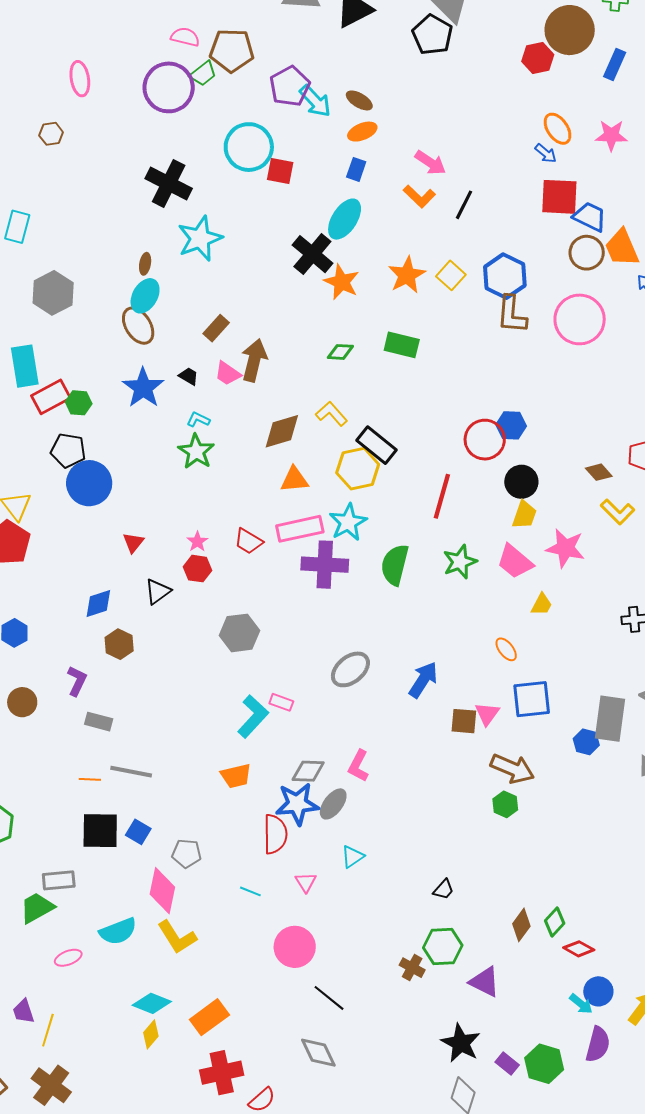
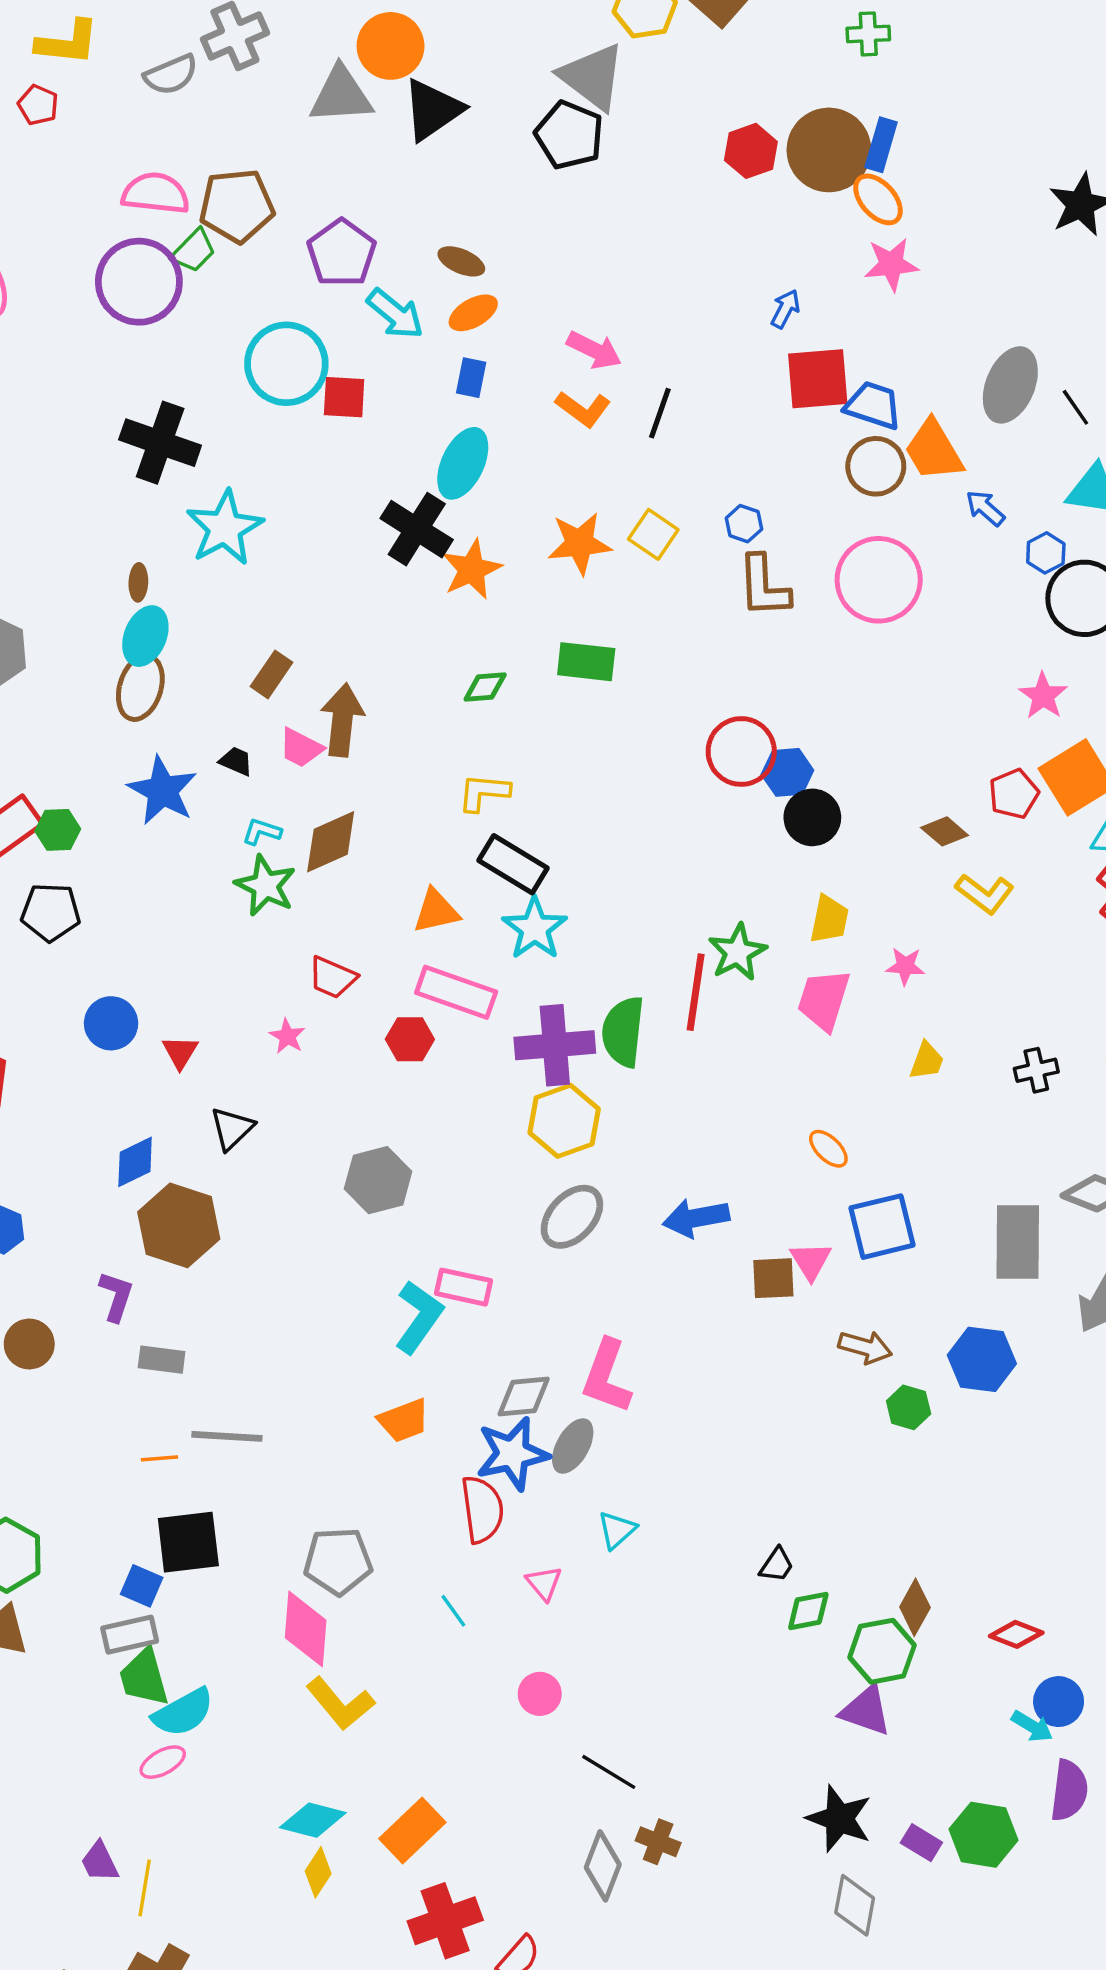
brown circle: (570, 30) -> (829, 150), moved
pink semicircle: (185, 37) -> (156, 193), size x1.4
cyan arrow: (315, 101) -> (395, 314), moved
orange ellipse: (558, 129) -> (878, 199), moved
blue arrow: (546, 153) -> (785, 309), turned -95
orange star: (407, 275) -> (579, 543), turned 30
blue hexagon: (505, 276) -> (744, 524), size x0.5
orange star: (342, 282) -> (472, 569), turned 30
brown ellipse: (138, 326) -> (140, 687), turned 57
yellow L-shape: (331, 414) -> (484, 792), turned -36
brown diamond: (282, 431) -> (331, 842), moved
red circle: (485, 440) -> (741, 751), moved
black rectangle: (376, 445) -> (513, 864), moved
yellow hexagon: (358, 469) -> (564, 1121), moved
black circle: (521, 482) -> (812, 817), moved
blue circle: (89, 483) -> (111, 1023), moved, size x0.7
red line: (442, 496) -> (696, 992), moved
cyan star: (348, 522) -> (535, 928), moved
pink rectangle: (300, 529) -> (456, 992), turned 39
red trapezoid: (248, 541) -> (332, 977), moved
pink star: (565, 548) -> (905, 966), size x0.6
green star: (460, 562) -> (737, 952), moved
pink trapezoid: (515, 562) -> (824, 1000), turned 75
purple cross: (325, 565) -> (555, 1045), moved
red hexagon: (198, 569) -> (410, 1039), moved
yellow trapezoid: (542, 604) -> (927, 1061), moved
brown hexagon: (119, 644) -> (179, 1225), size x1.6
blue arrow: (423, 680) -> (696, 1218), turned -126
pink rectangle: (281, 702) -> (463, 1287), size x1.4
blue hexagon: (586, 742) -> (982, 1359), moved, size x1.5
pink L-shape: (358, 766) -> (607, 1376), size x1.4
brown arrow: (512, 769) -> (865, 1347), size x0.7
green hexagon: (505, 804) -> (909, 1407), moved
blue square: (138, 832) -> (142, 1586), moved
gray pentagon: (187, 853) -> (338, 1561), size x1.4
cyan line: (250, 891) -> (453, 1611), turned 40
green trapezoid: (37, 908) -> (144, 1677), moved, turned -69
green diamond: (555, 922) -> (808, 1611), moved, turned 44
cyan semicircle: (118, 931) -> (183, 1712), moved
green hexagon: (443, 946) -> (882, 1651), moved
pink circle: (295, 947) -> (540, 1694), size x0.6
brown cross: (412, 968) -> (658, 1842), moved
gray diamond: (318, 1053) -> (603, 1866), turned 54

